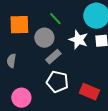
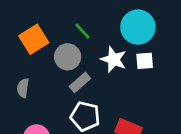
orange square: (19, 25) -> (34, 39), turned -30

